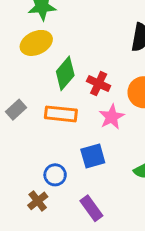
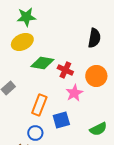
green diamond: (65, 73) -> (42, 63), turned 60
orange rectangle: (61, 114) -> (39, 105), moved, turned -75

